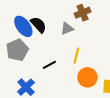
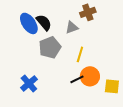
gray pentagon: (17, 50) -> (50, 47), moved
black line: (49, 65) -> (77, 79), moved

